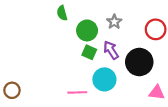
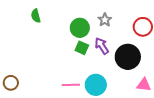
green semicircle: (62, 13) -> (36, 16), moved
cyan circle: (104, 79) -> (96, 85), moved

